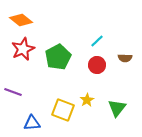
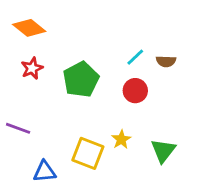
red star: (23, 49) -> (32, 68), size x0.7
brown semicircle: (125, 58) -> (166, 61), moved

